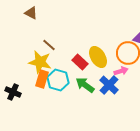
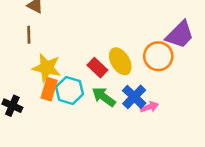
brown line: (49, 45) -> (29, 35), moved, turned 48
pink arrow: (121, 71) -> (149, 107), moved

